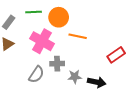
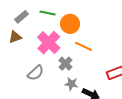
gray cross: (57, 64) -> (65, 64), moved, turned 32

